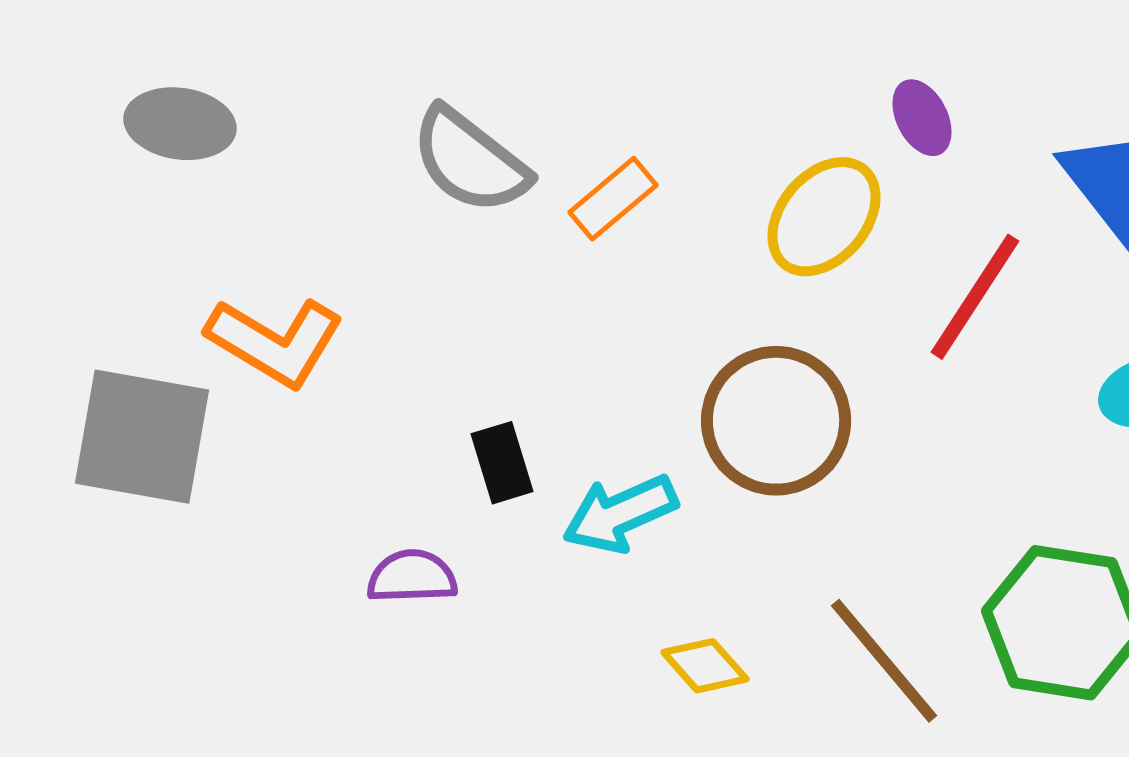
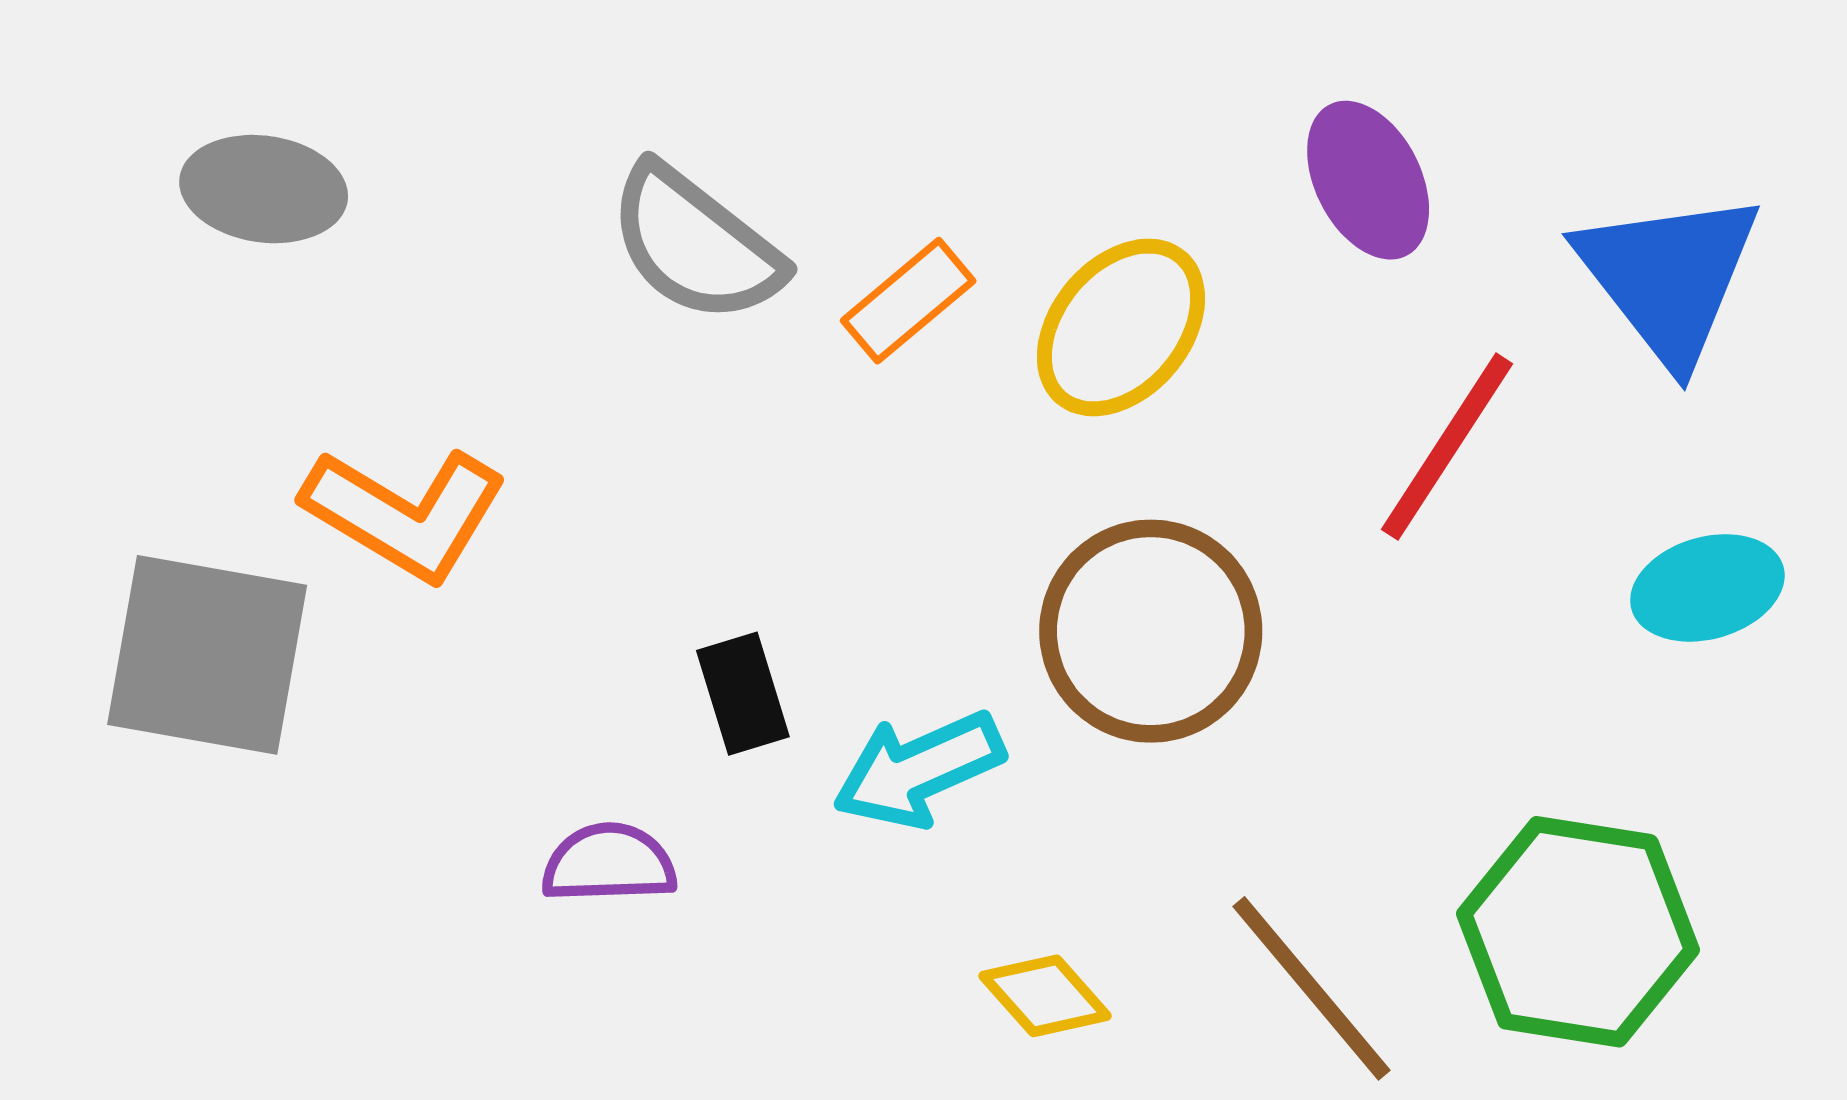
purple ellipse: (922, 118) -> (1368, 180), size x1.4
yellow ellipse: (824, 217) -> (1121, 327), moved

